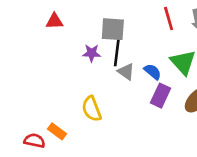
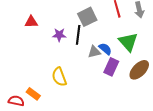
red triangle: (54, 21) -> (31, 22), moved
gray square: (113, 29) -> (87, 17), moved, turned -30
gray triangle: (126, 72) -> (94, 52), moved, turned -48

